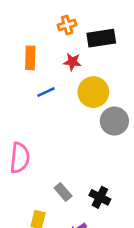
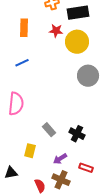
blue line: (46, 92) -> (22, 63), moved
yellow circle: (93, 92) -> (77, 42), moved

